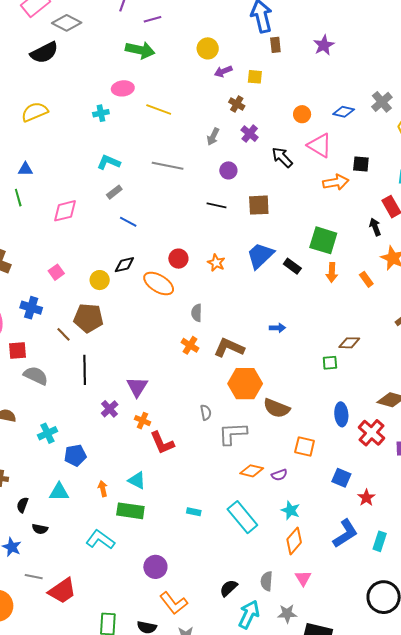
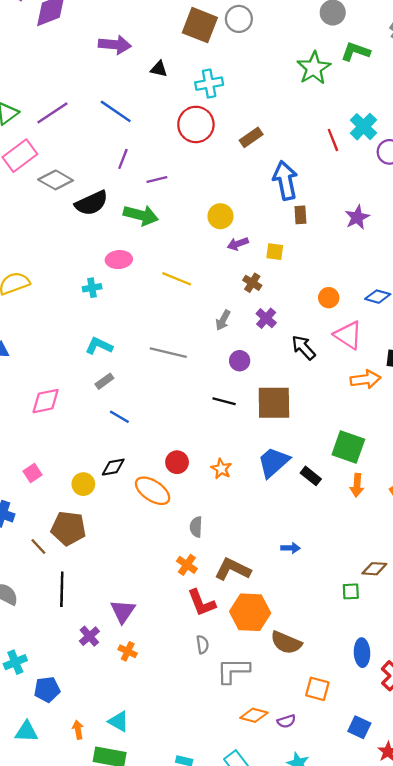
black semicircle: (44, 53) -> (91, 203), moved
yellow line: (159, 109) -> (177, 279), moved
brown square: (259, 205) -> (274, 403), size x1.4
red L-shape: (162, 443) -> (201, 603), moved

